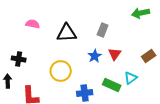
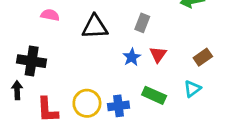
black cross: (19, 59) -> (32, 61), size x1.5
yellow circle: (61, 71) -> (87, 103), moved
cyan triangle: (131, 78) -> (192, 89), moved

